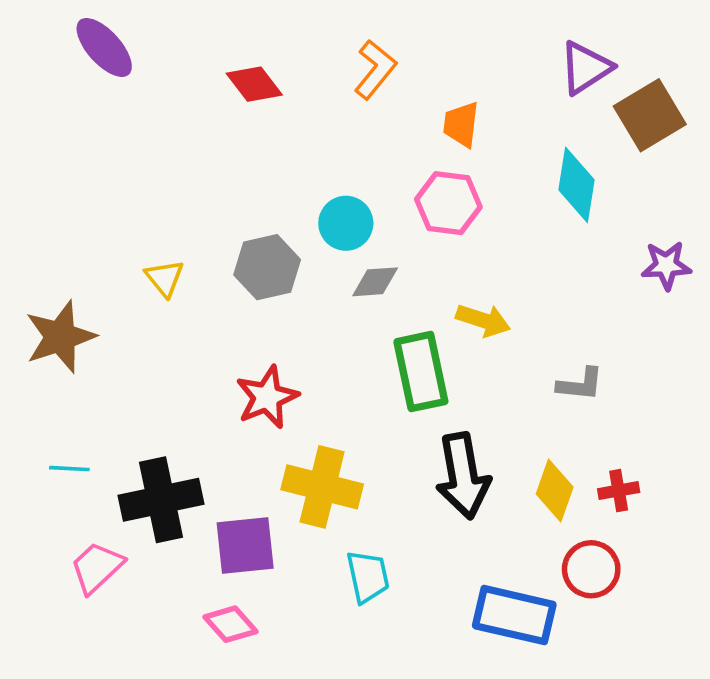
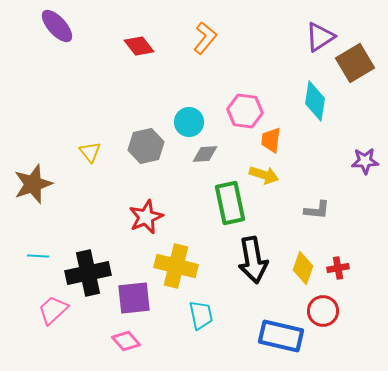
orange trapezoid: (461, 124) -> (271, 140), moved
purple star: (666, 265) -> (365, 161), moved

